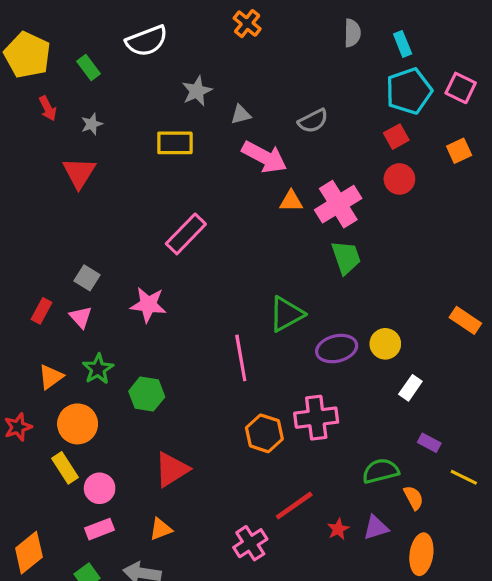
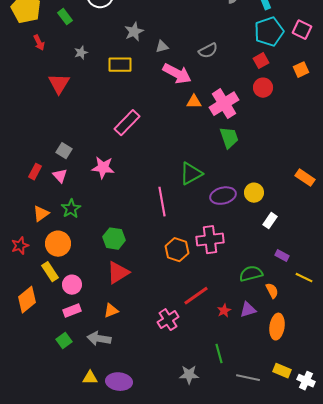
gray star: (92, 124) -> (81, 53), moved
green hexagon: (147, 394) -> (114, 239), moved
orange diamond: (29, 553) -> (27, 300), moved

